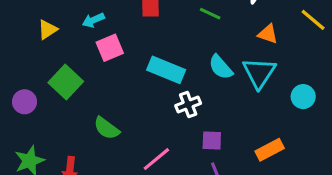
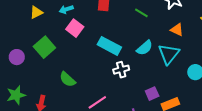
pink square: (110, 48) -> (75, 28), turned -36
cyan semicircle: (221, 67) -> (145, 48), turned -96
purple square: (212, 140) -> (152, 94), moved, turned -32

